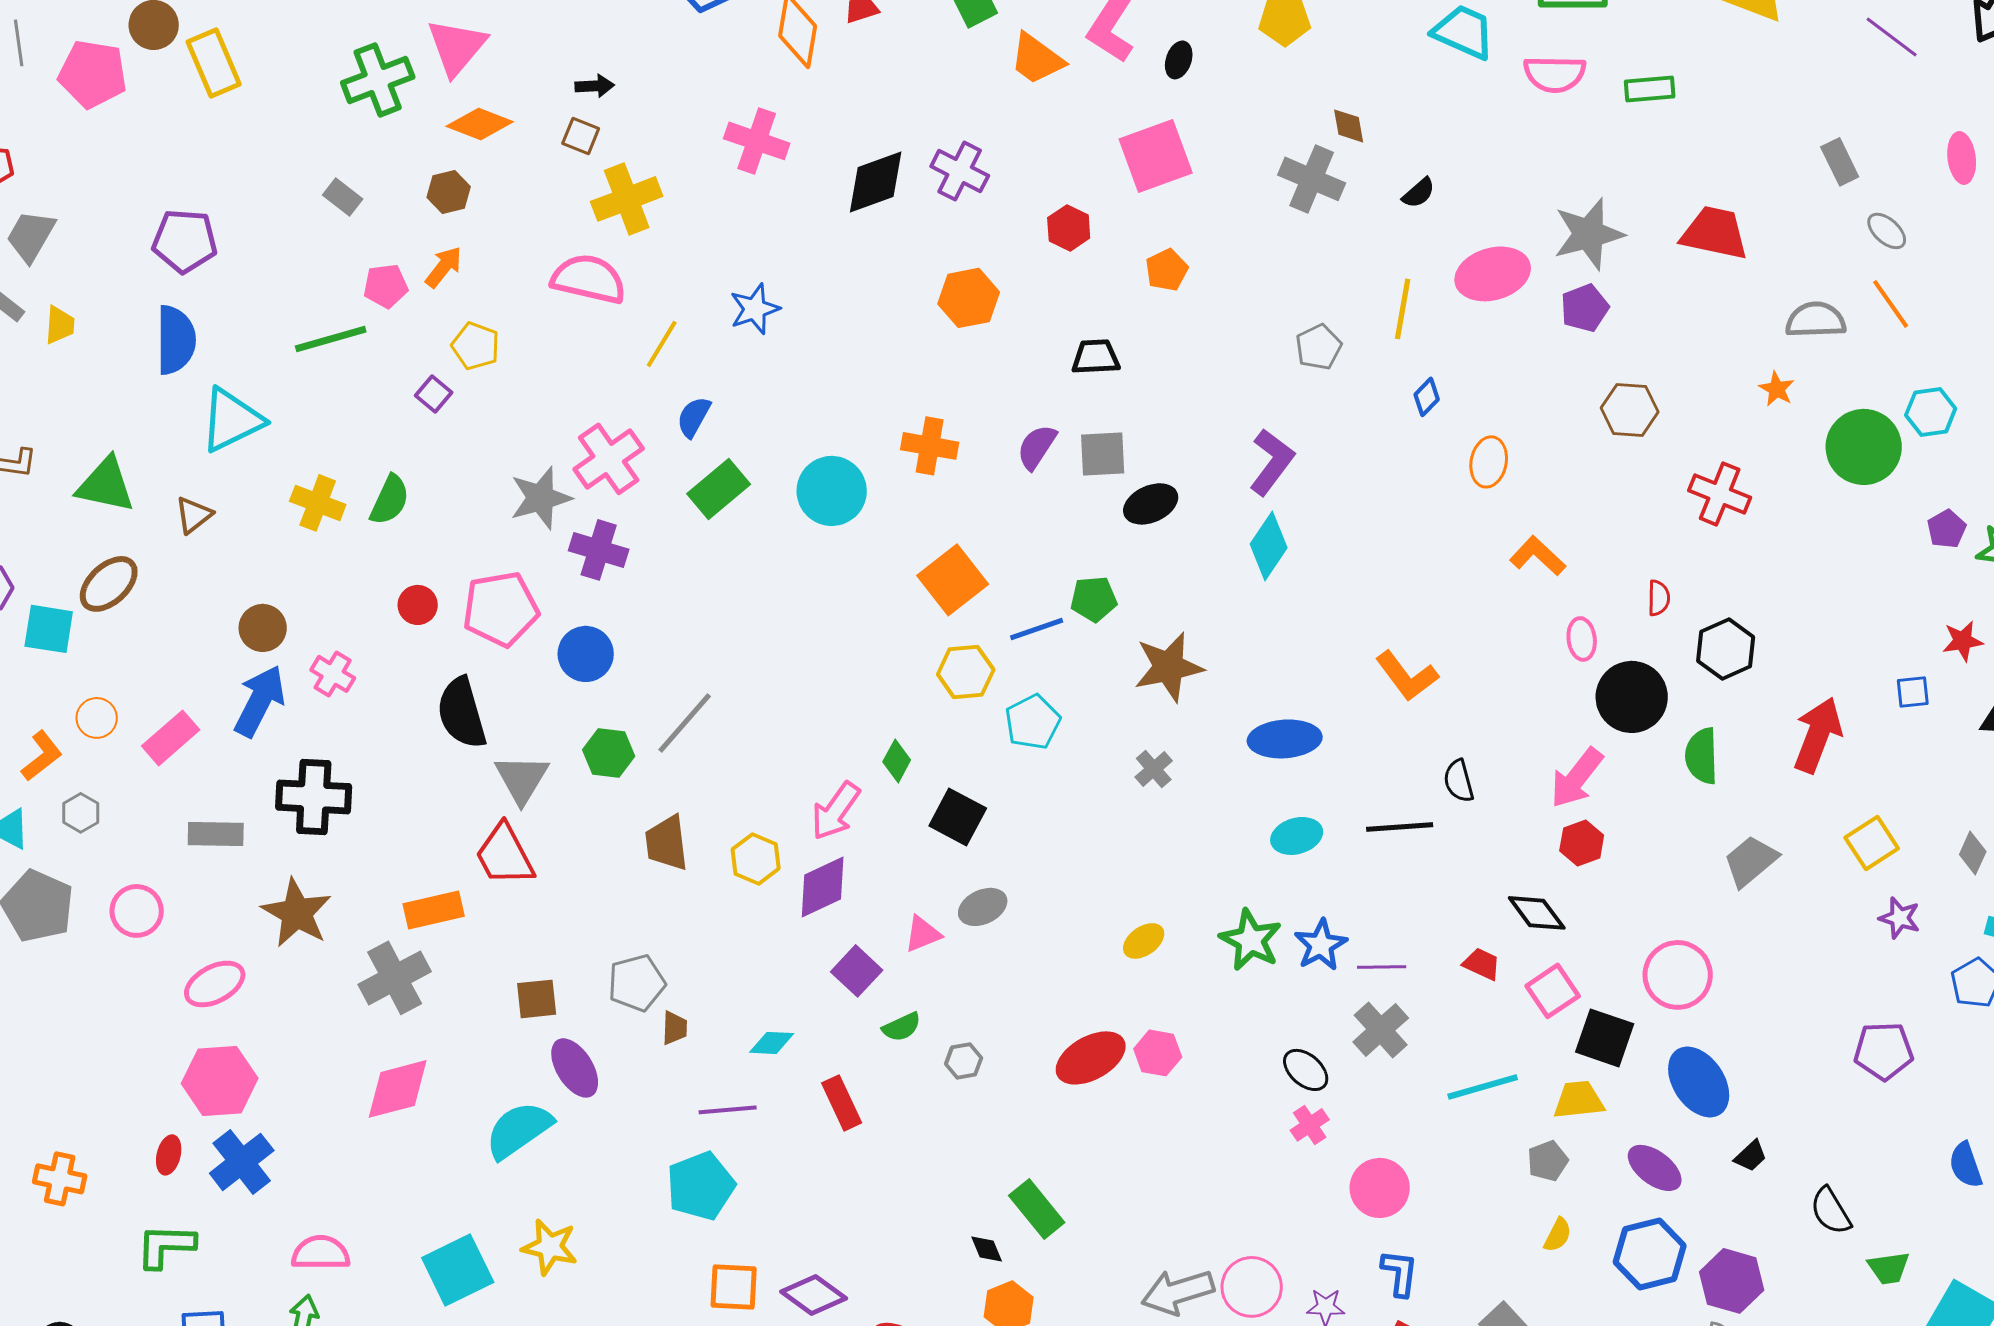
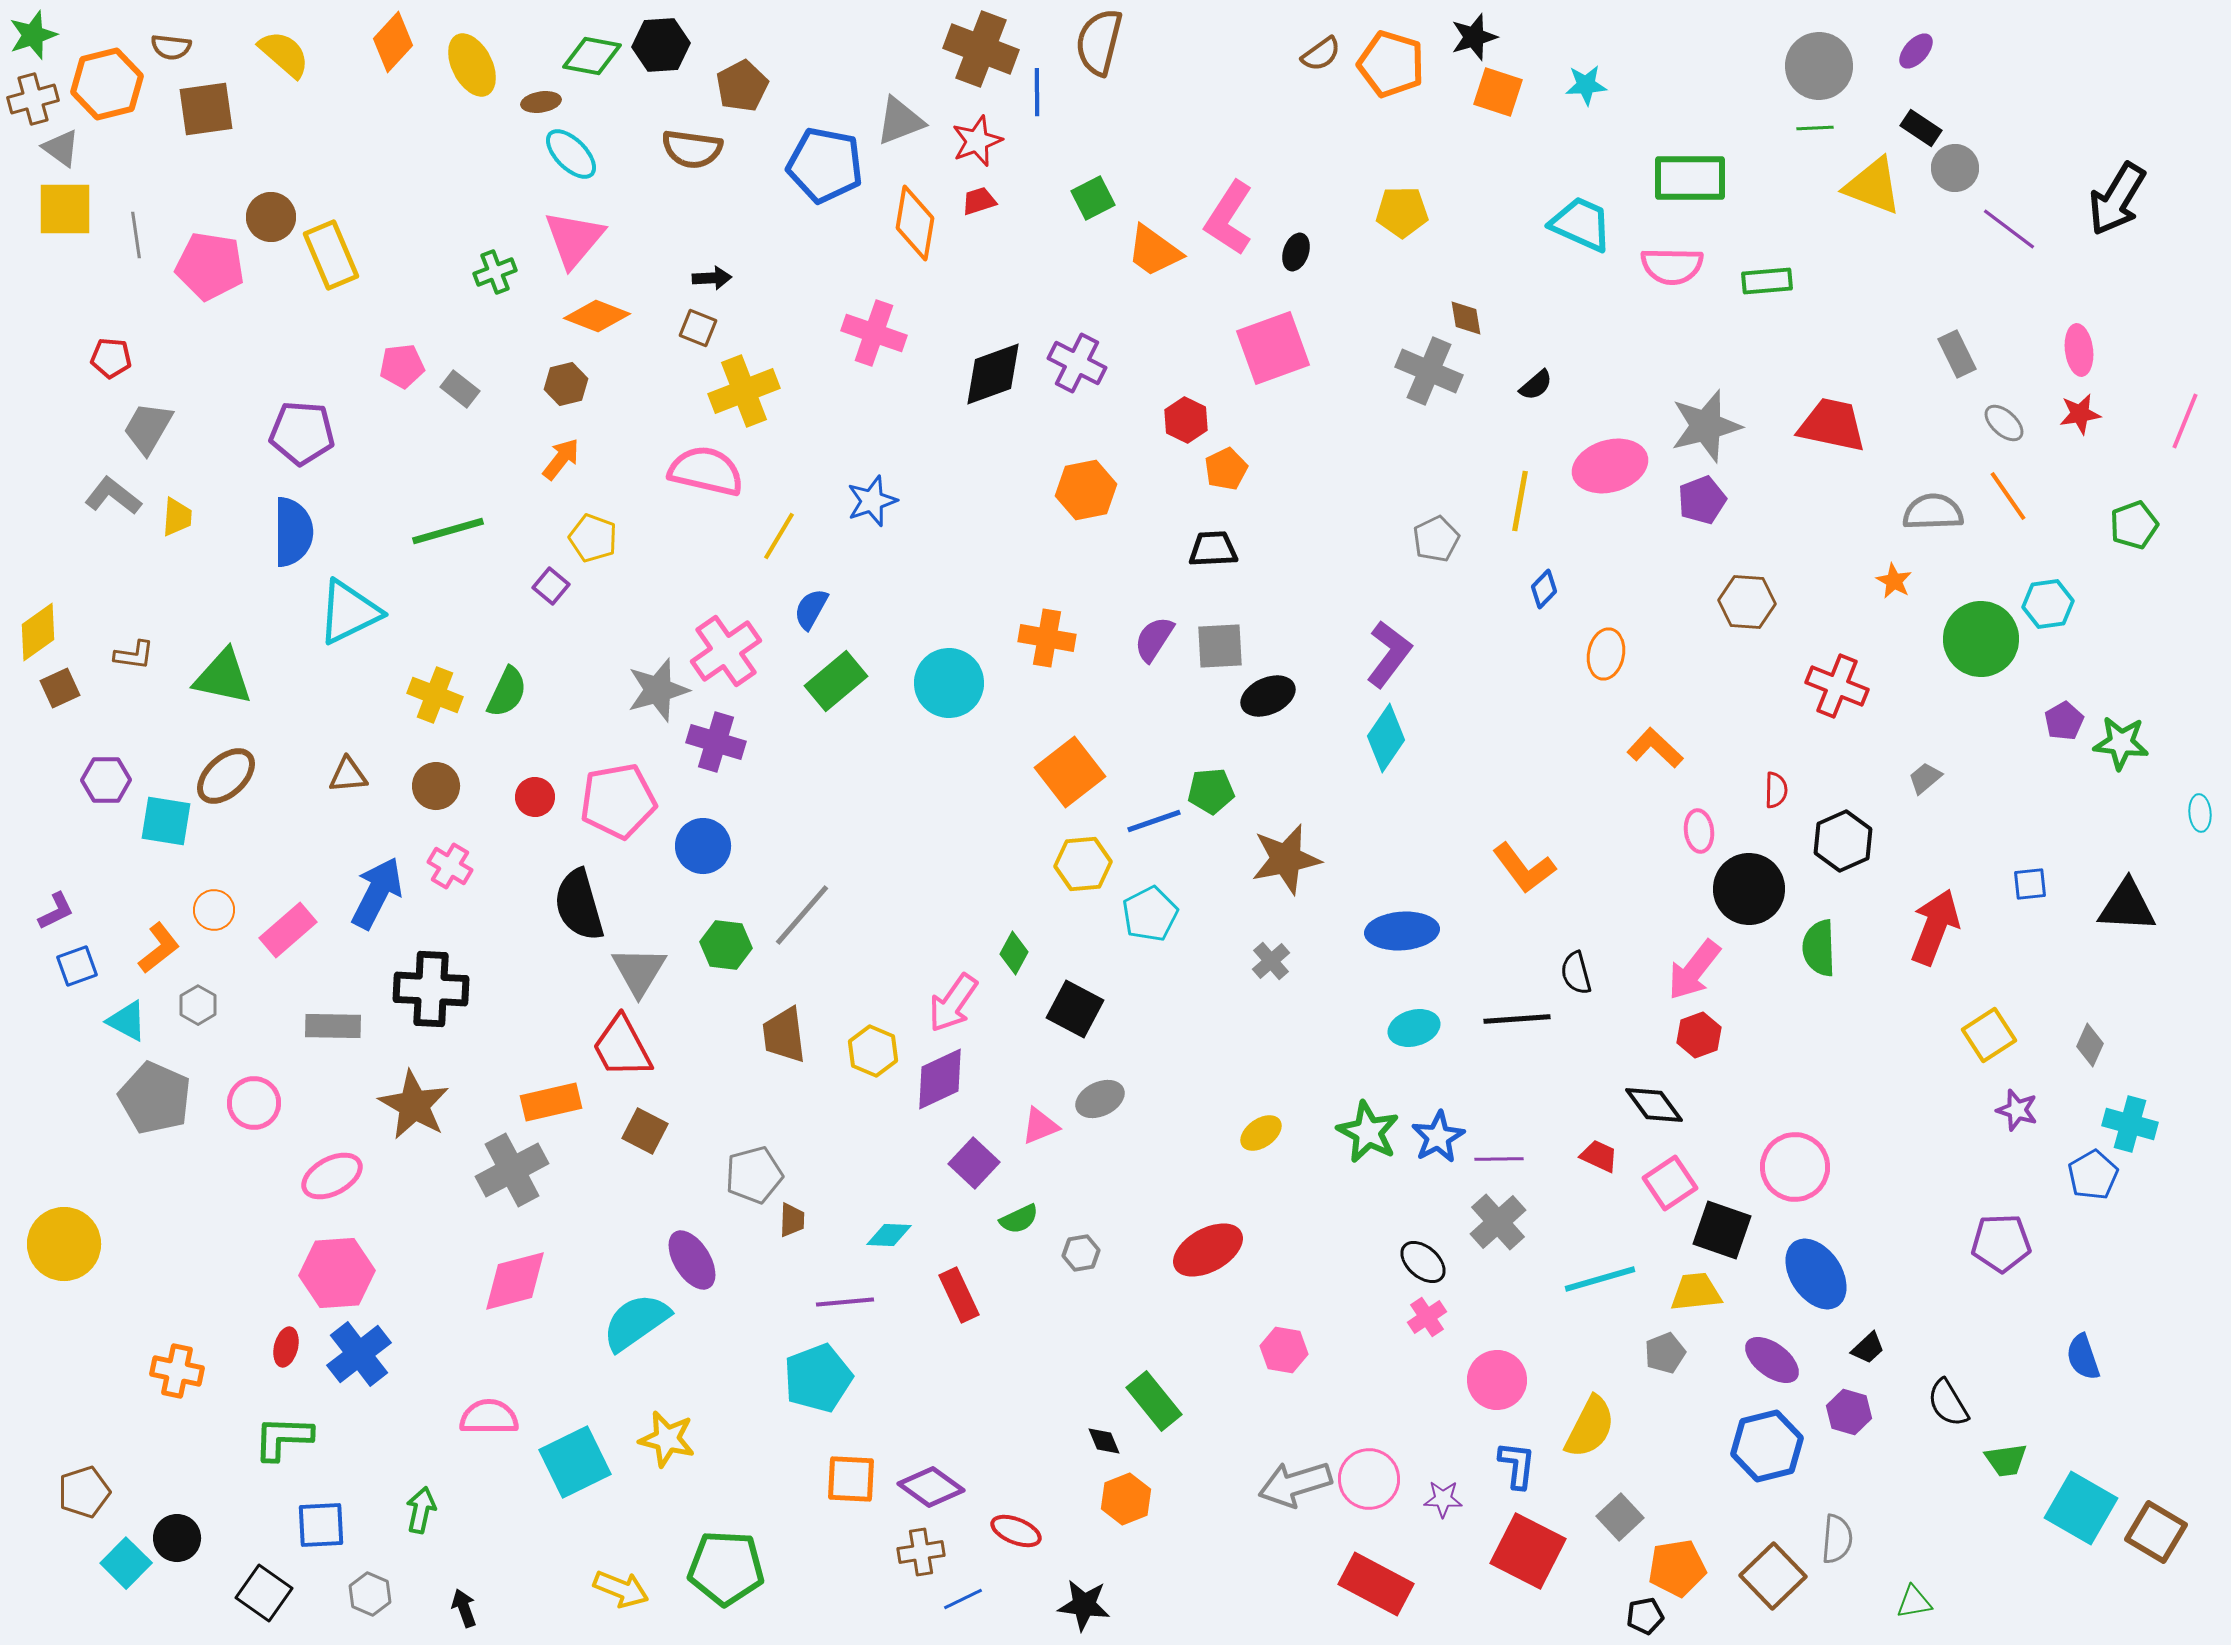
green cross: (378, 80) -> (495, 272), size x0.6
orange pentagon: (1167, 270) -> (1226, 469), moved
pink pentagon: (386, 286) -> (402, 366), moved
brown triangle: (194, 515) -> (348, 775), moved, turned 33
brown circle: (263, 628) -> (436, 786), moved
red star: (1963, 641) -> (2080, 414), moved
gray trapezoid: (1751, 861) -> (1925, 778), moved, size x0.6
brown square: (537, 999) -> (645, 1131), moved, turned 33
pink hexagon: (1158, 1053) -> (1284, 1350), moved
yellow semicircle: (1558, 1235) -> (1590, 1427), moved, size x1.8
pink semicircle: (321, 1253) -> (489, 1417), moved
purple hexagon: (1732, 1281) -> (1849, 1412), moved, size x0.7

